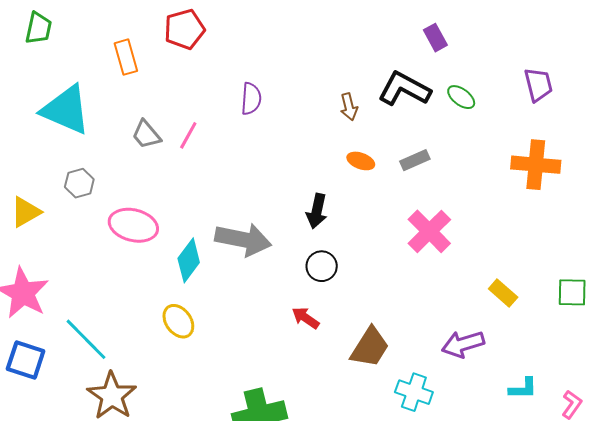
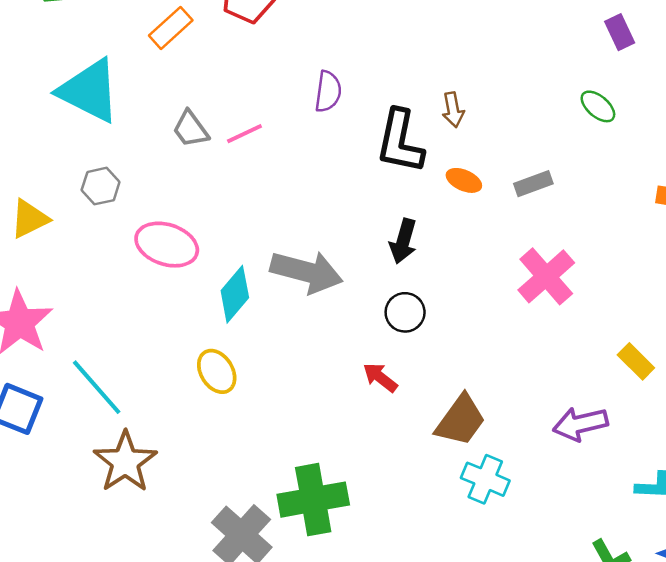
purple rectangle: (435, 38) -> (620, 32), moved
orange rectangle: (126, 57) -> (171, 28), turned 60
black L-shape: (404, 89) -> (400, 141), moved, turned -110
pink line: (188, 135) -> (244, 134), turned 32
cyan cross: (414, 392) -> (485, 479), moved

